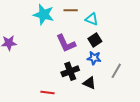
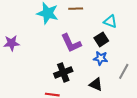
cyan triangle: (92, 19) -> (110, 22), moved
black cross: (70, 71) -> (63, 72), moved

